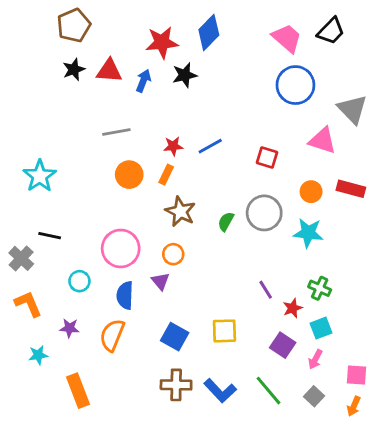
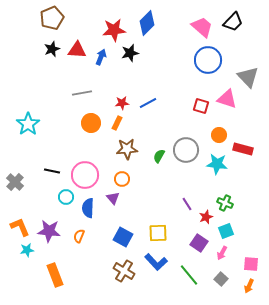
red square: (267, 158) -> (201, 106), moved
red rectangle: (351, 189) -> (243, 149), moved
brown star: (180, 212) -> (127, 149), turned -30
black line: (50, 236) -> (52, 171), moved
cyan circle: (79, 281) -> (66, 197), moved
orange L-shape: (28, 304) -> (20, 227), moved
purple star: (69, 328) -> (49, 231), size x1.6
orange semicircle: (112, 335) -> (79, 236), size x0.6
brown cross: (176, 385) -> (124, 271), turned 30
blue L-shape: (220, 391) -> (156, 262), moved

